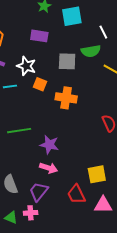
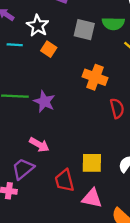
orange cross: (66, 98) -> (95, 77), moved
purple star: (49, 145) -> (44, 102), moved

